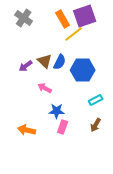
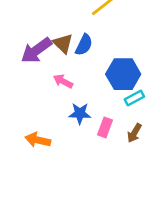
purple arrow: (26, 66) -> (36, 50), size x1.6
blue hexagon: (83, 70) -> (123, 74), moved
pink rectangle: (63, 127) -> (105, 127), moved

